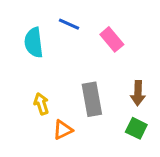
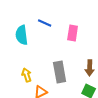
pink rectangle: (112, 39) -> (73, 33), turned 49

